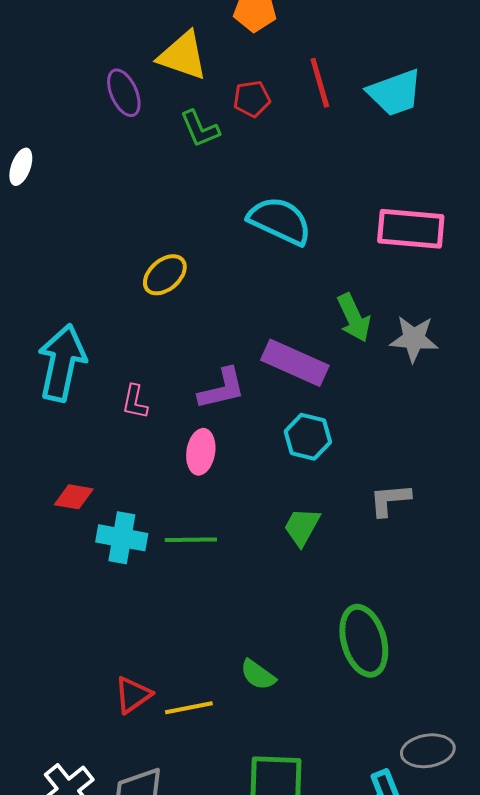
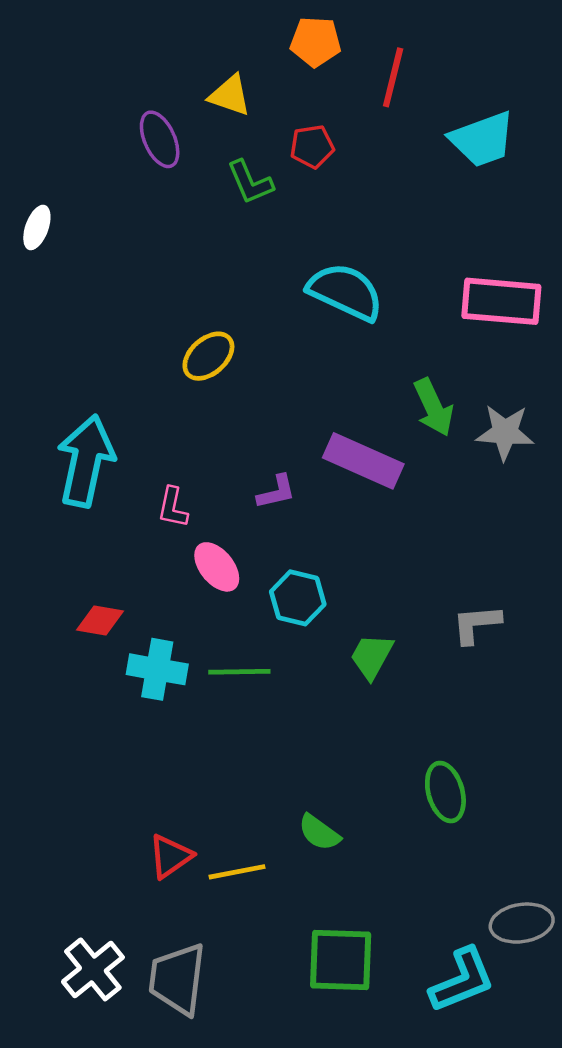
yellow triangle: (183, 56) -> (230, 95), size x0.7
red line: (320, 83) -> (393, 77), moved, turned 30
purple L-shape: (222, 389) -> (276, 492), size x0.7
cyan hexagon: (308, 437) -> (298, 598), moved
pink ellipse: (201, 452) -> (217, 567), moved, turned -48
green ellipse: (364, 641) -> (445, 792), size x0.7

